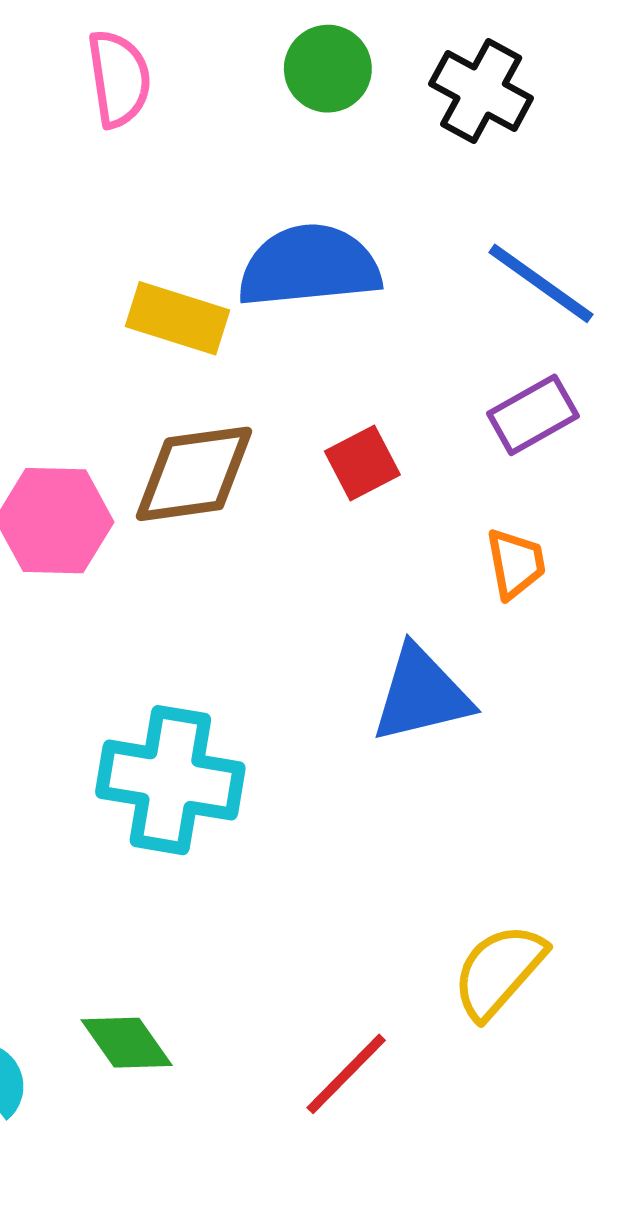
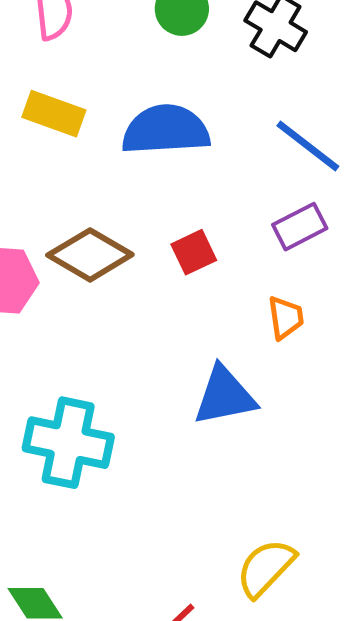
yellow rectangle: (177, 318) -> (54, 114), moved
brown diamond: (194, 474) -> (90, 255), turned 36

